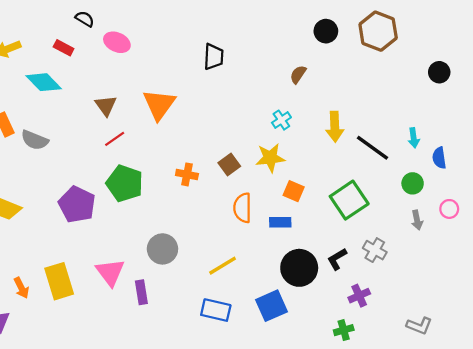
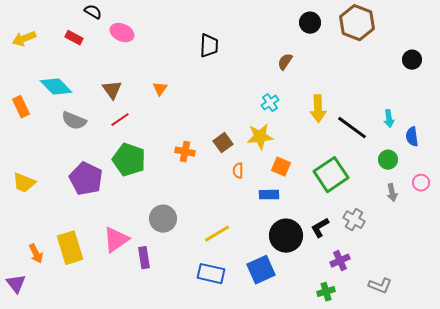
cyan diamond: (44, 82) -> (56, 87), moved
orange triangle: (159, 104) -> (160, 89), size x0.5
gray semicircle: (35, 140) -> (74, 121), moved
orange semicircle: (243, 208) -> (238, 171), moved, size x0.6
pink triangle: (110, 272) -> (116, 240), turned 32
gray L-shape: (419, 326) -> (380, 286), moved

